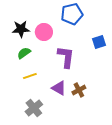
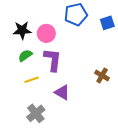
blue square: (99, 42) -> (107, 23), moved
purple L-shape: (66, 57) -> (53, 60), moved
brown cross: (79, 90) -> (102, 75), moved, turned -32

